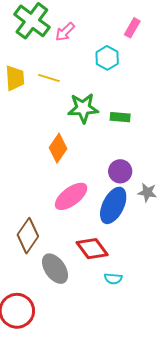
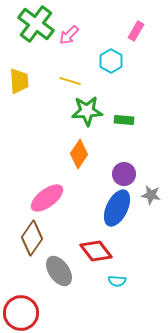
yellow line: (49, 78) -> (70, 81), moved
orange diamond: (58, 148) -> (79, 154), moved
pink ellipse: (71, 196) -> (47, 198), moved

